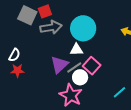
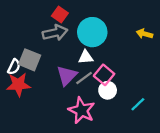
red square: (45, 11) -> (60, 14), moved, turned -32
gray square: (27, 15) -> (30, 60), moved
red star: (17, 71) -> (18, 85), size x1.5
white circle: (80, 77) -> (108, 90), moved

